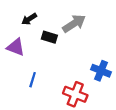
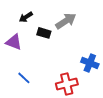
blue line: (33, 80) -> (24, 78), moved, turned -64
red cross: (75, 94) -> (67, 84), turned -35

